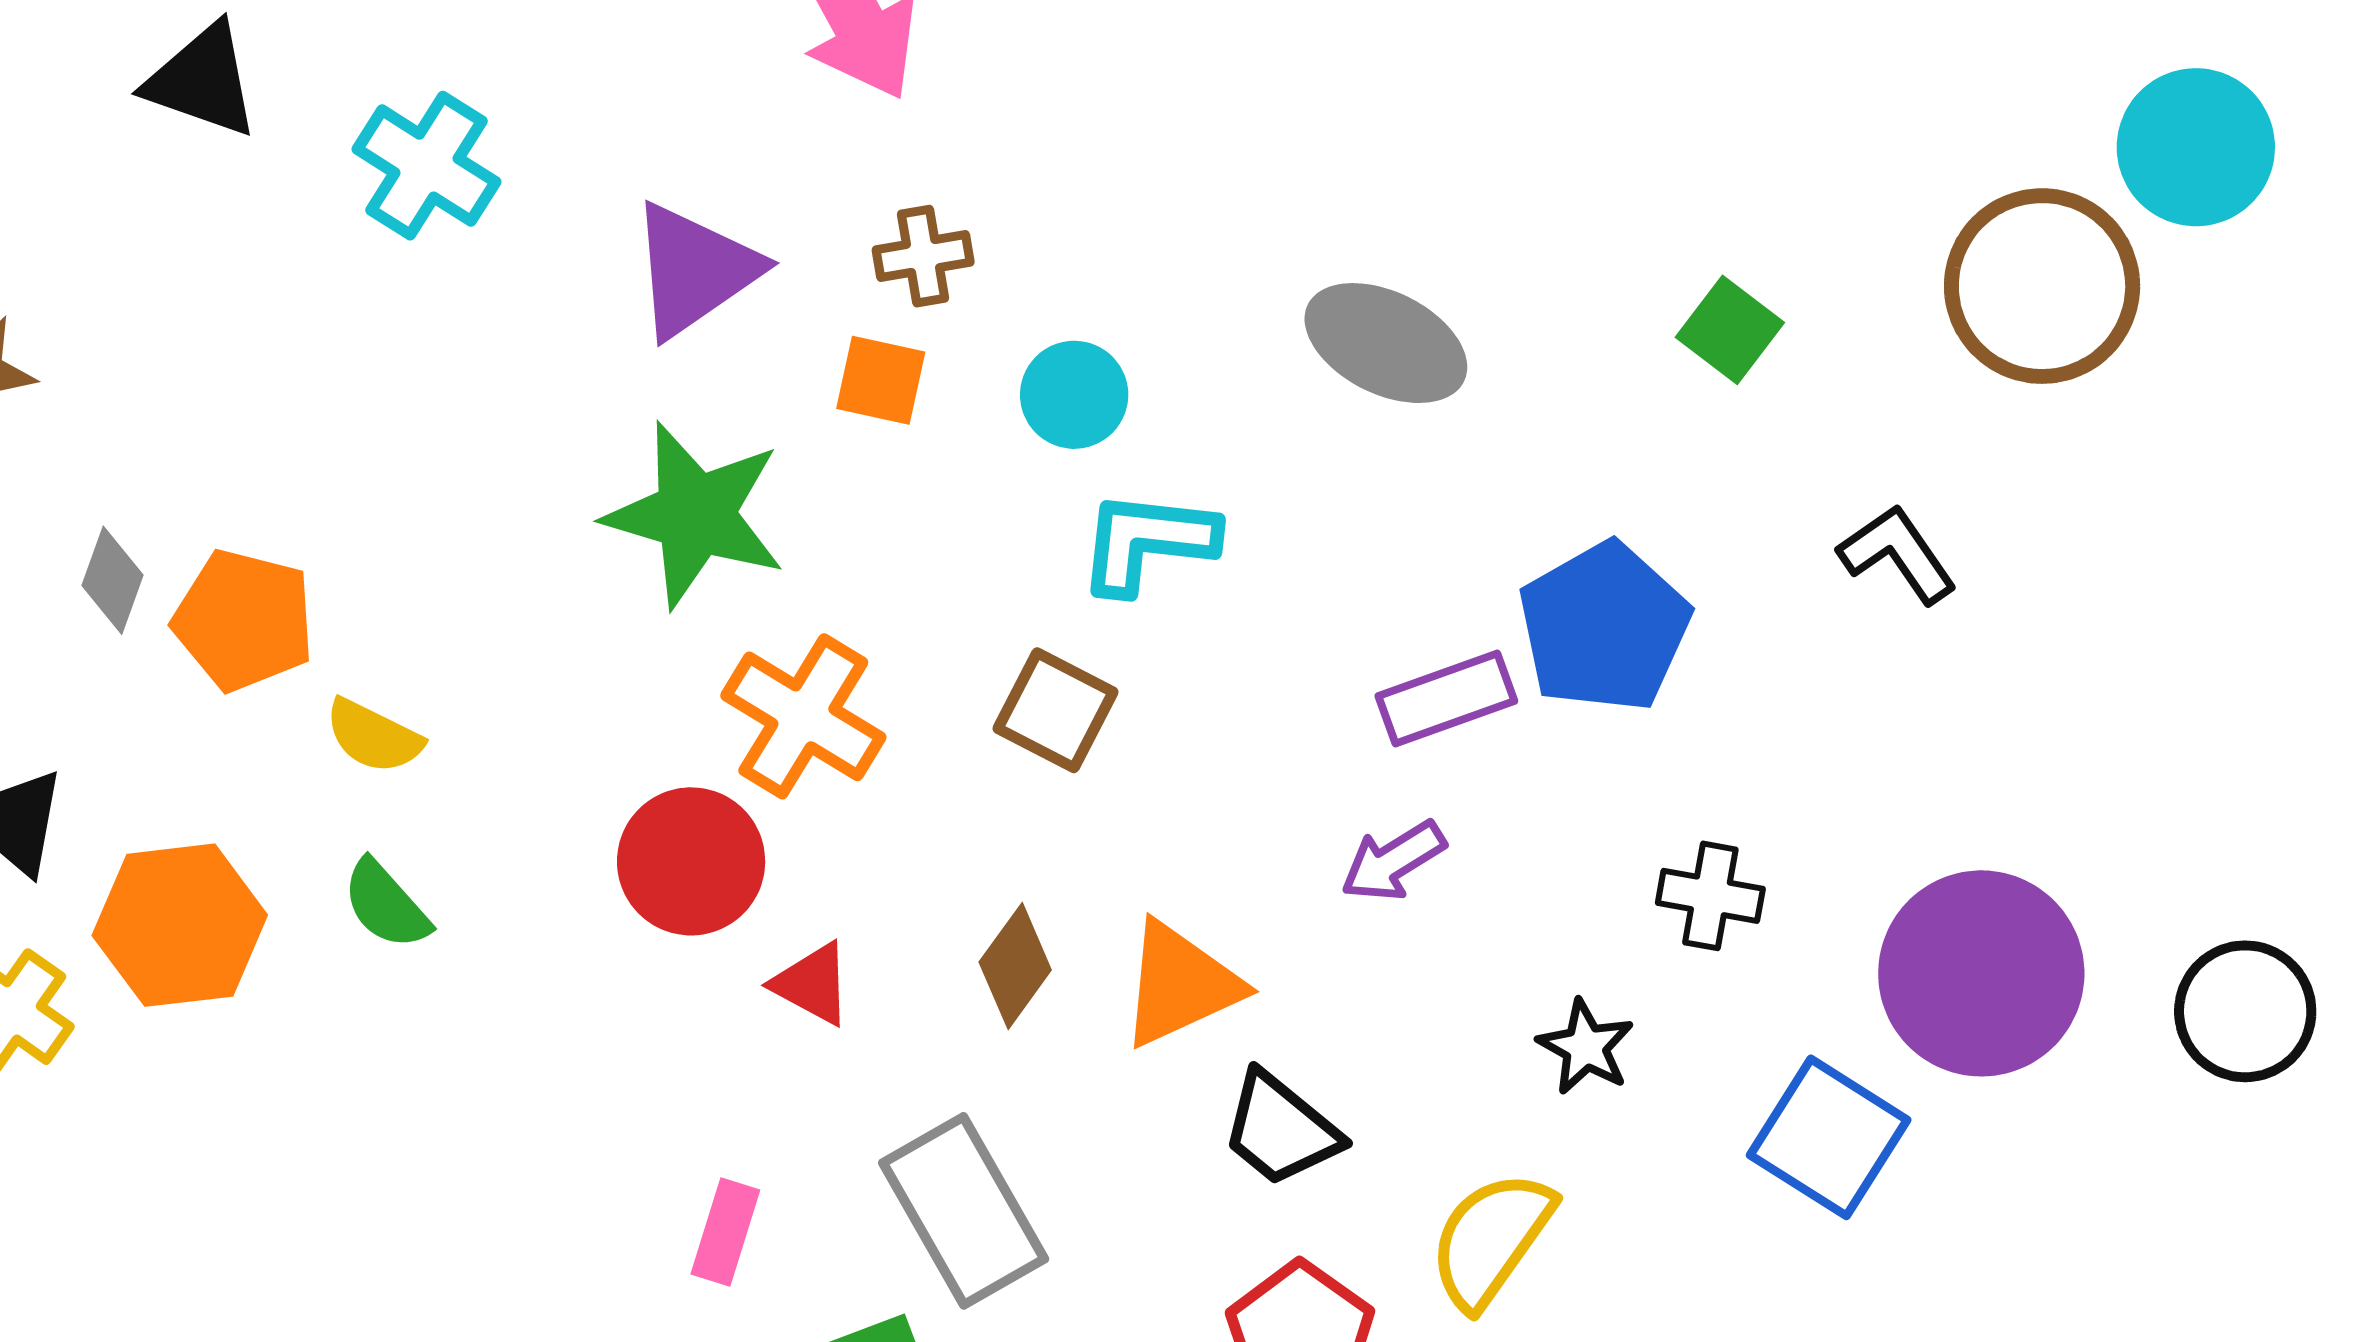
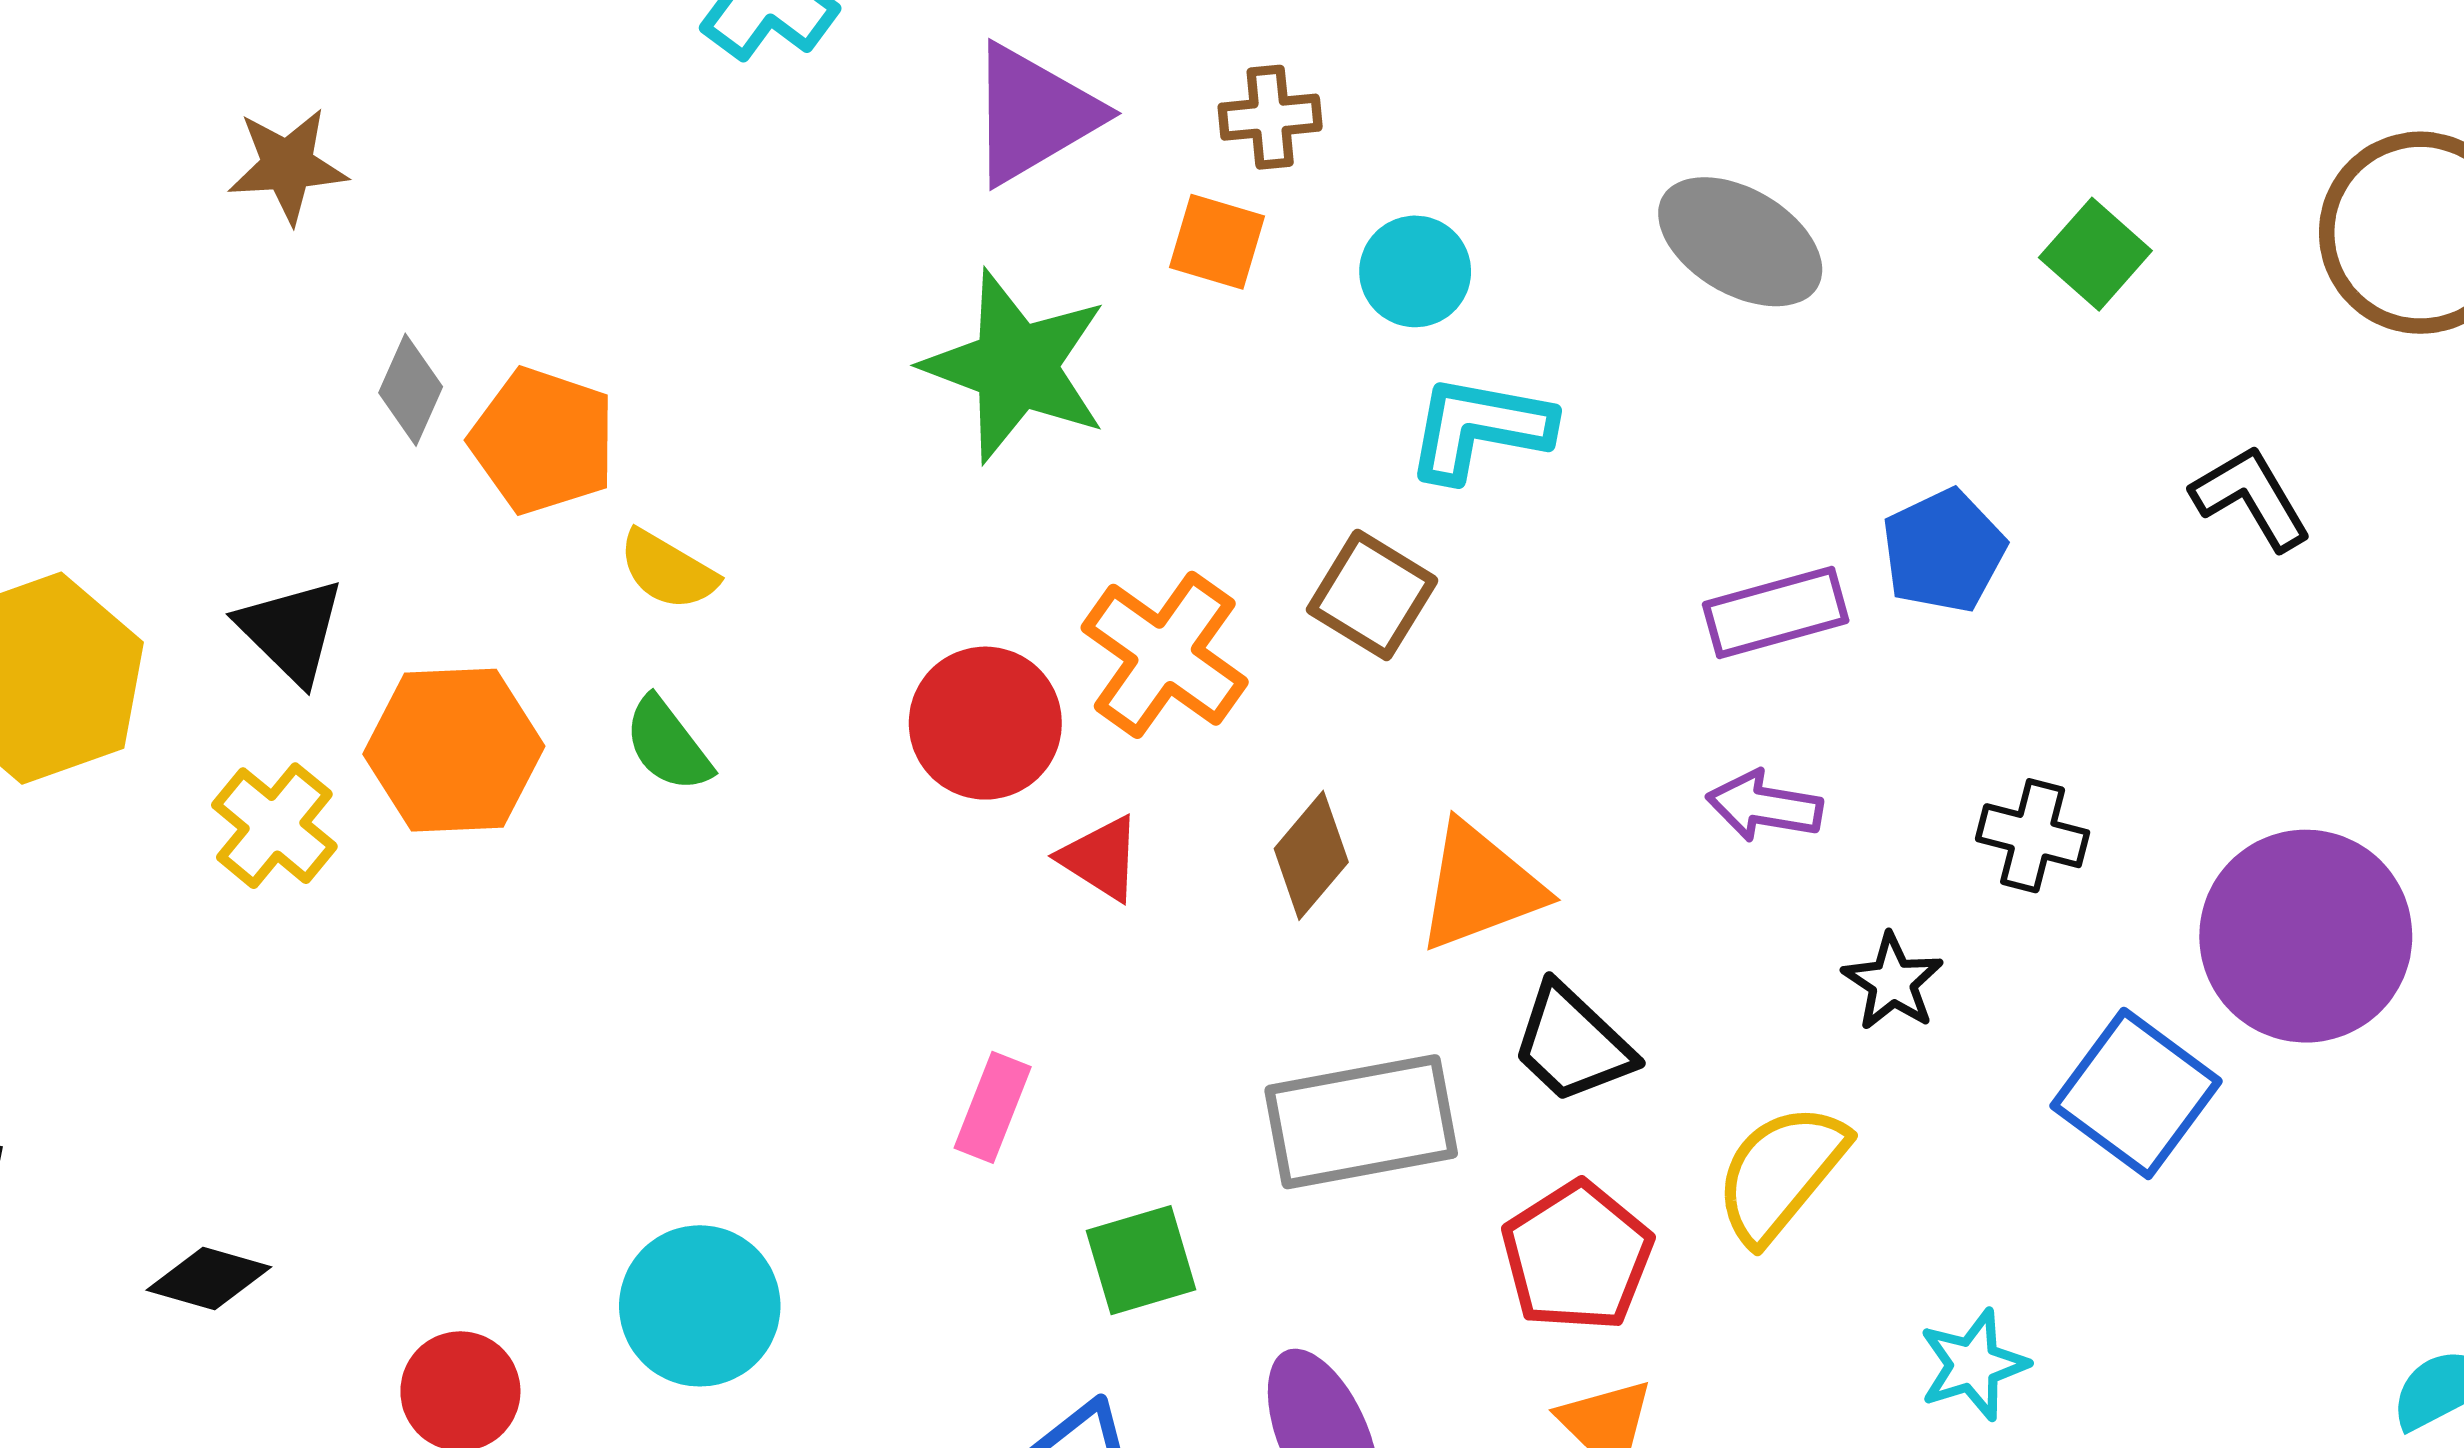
blue pentagon: (1604, 627) -> (1944, 551), size x0.7
orange cross: (803, 716) -> (1165, 655), moved
purple arrow: (1393, 861) -> (1764, 806), moved, turned 37
gray rectangle: (964, 1211) -> (1361, 1122), moved, turned -75

